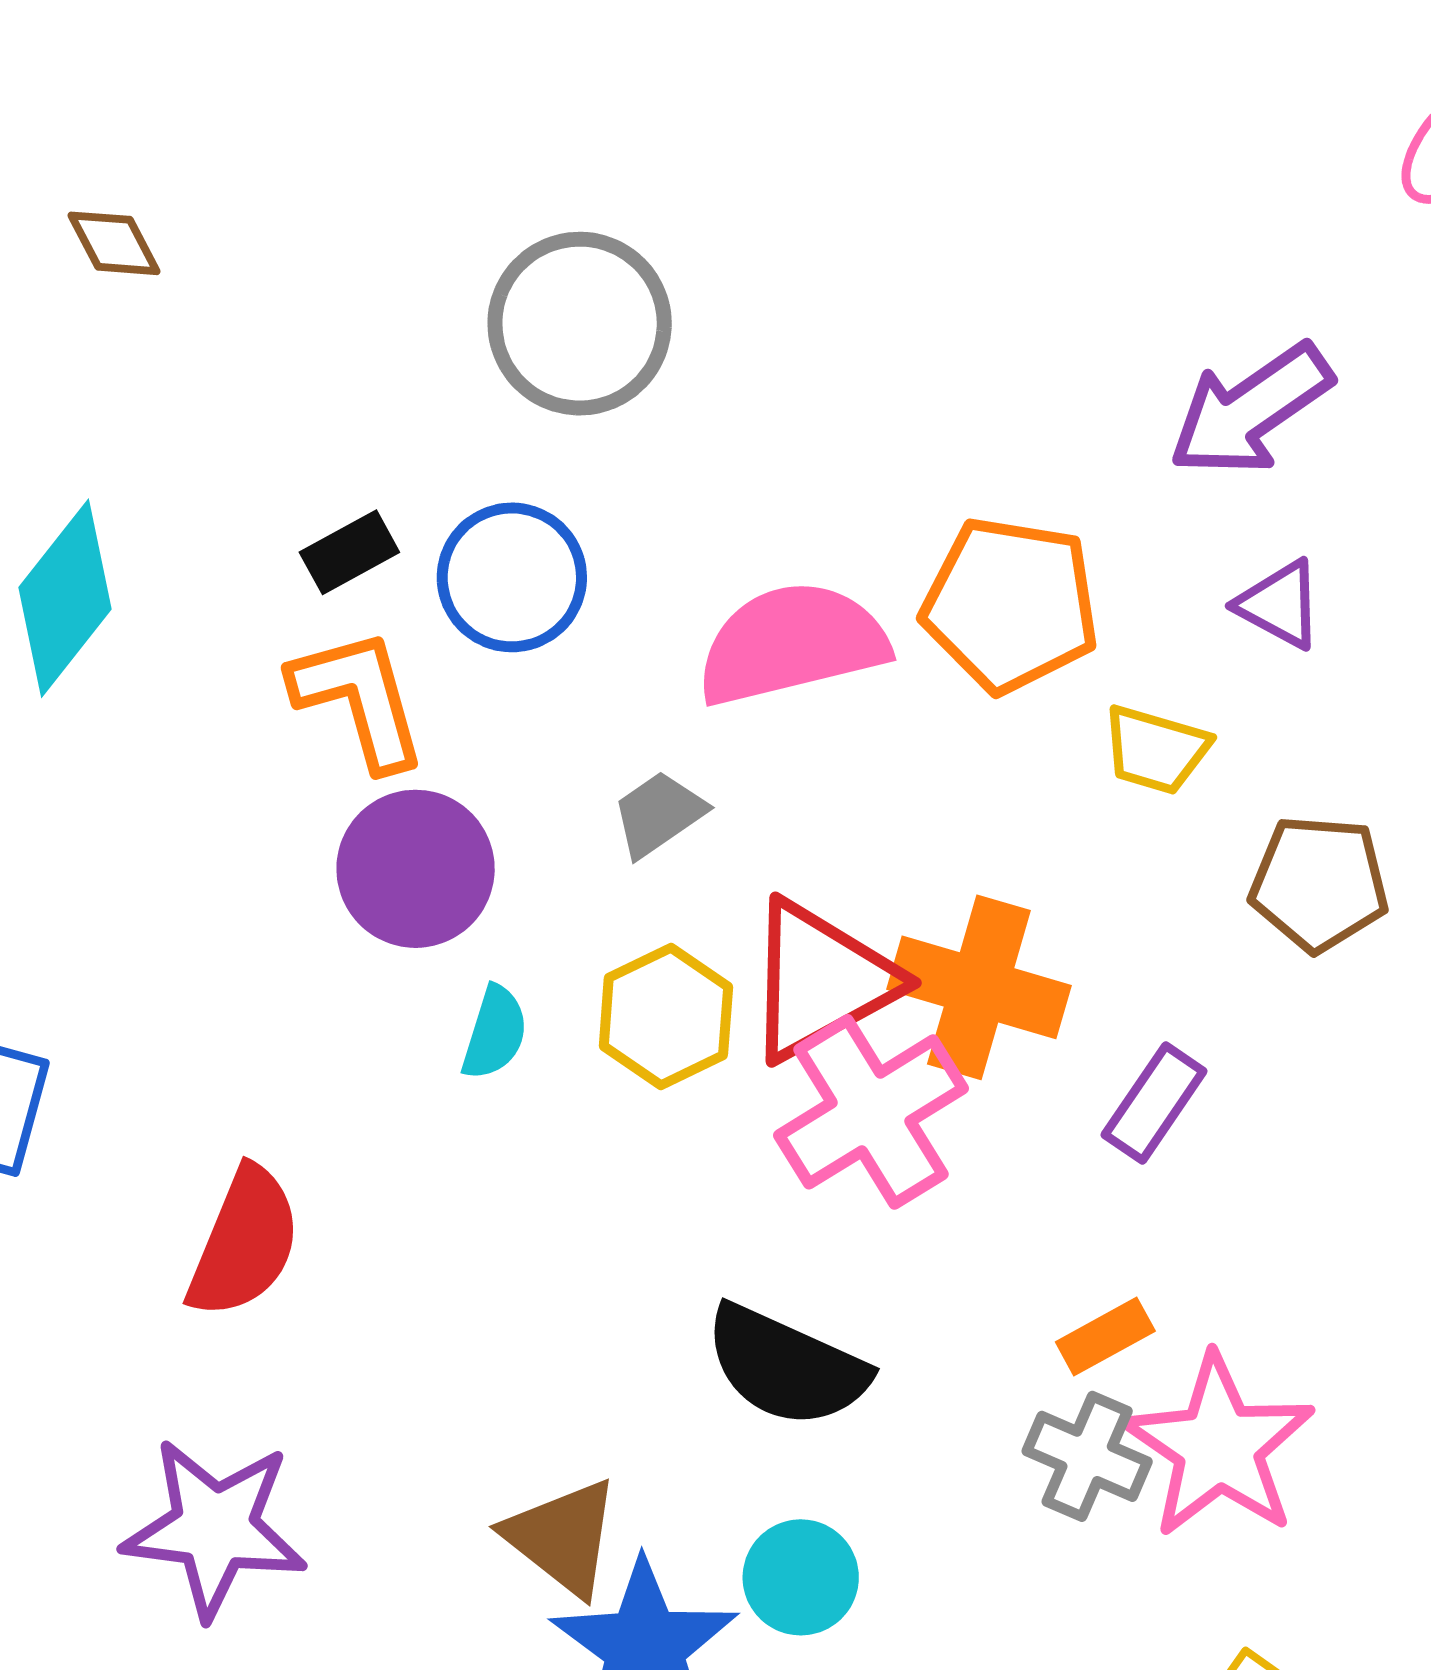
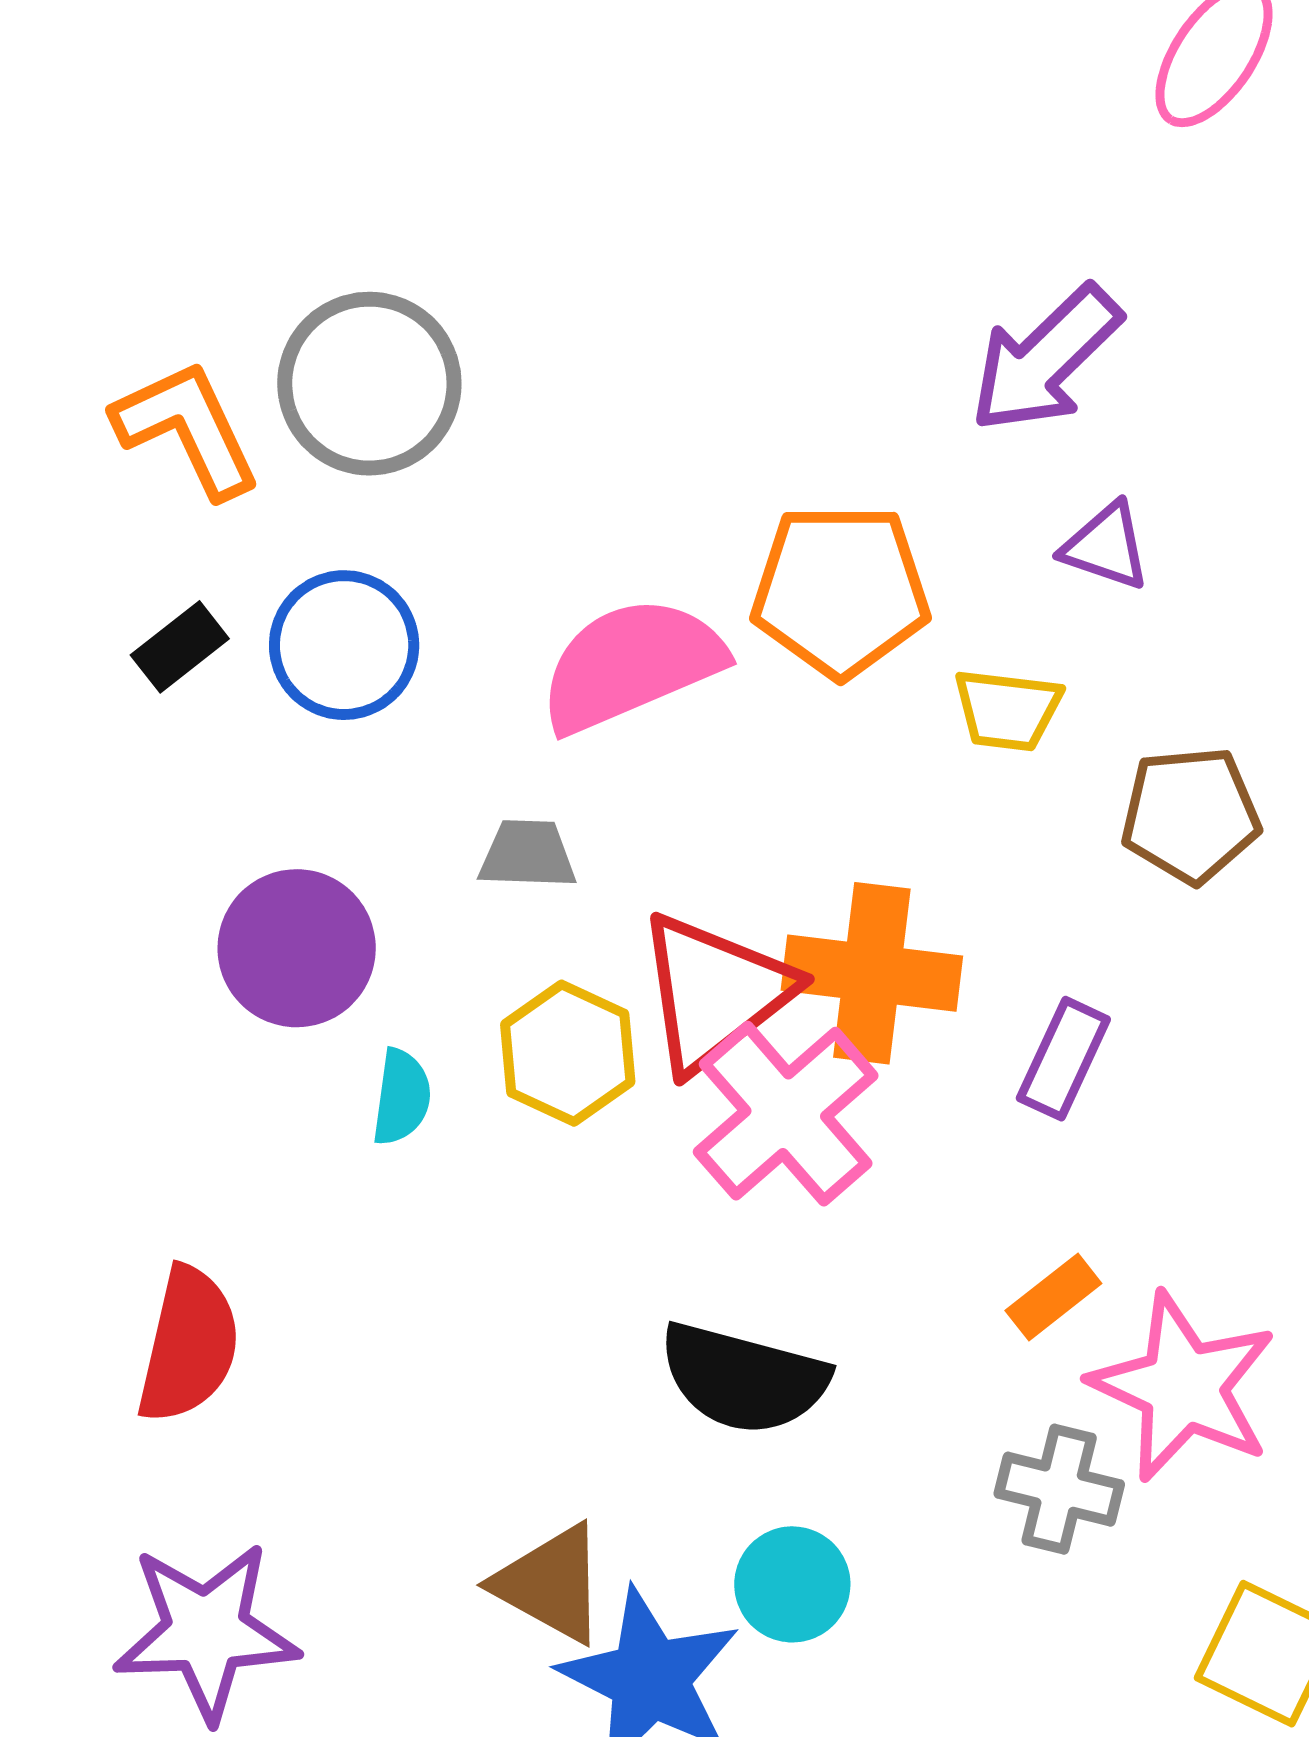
orange L-shape: (359, 699) -> (187, 429), moved
gray trapezoid: (659, 814) -> (527, 854), turned 46
gray cross: (1087, 1456) -> (1059, 1489), moved

